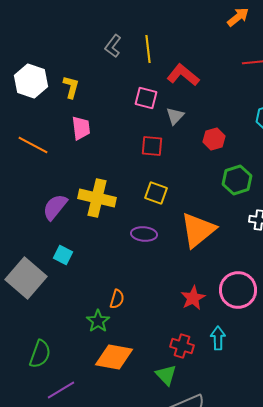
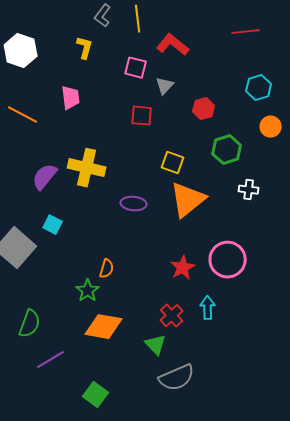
yellow L-shape: (71, 87) -> (85, 48), moved
yellow square: (156, 193) -> (173, 163), moved
red cross: (182, 346) -> (172, 316), turned 30

